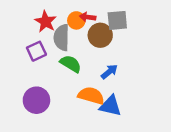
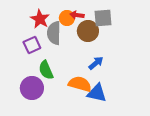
green semicircle: (71, 64) -> (46, 70), moved, turned -144

